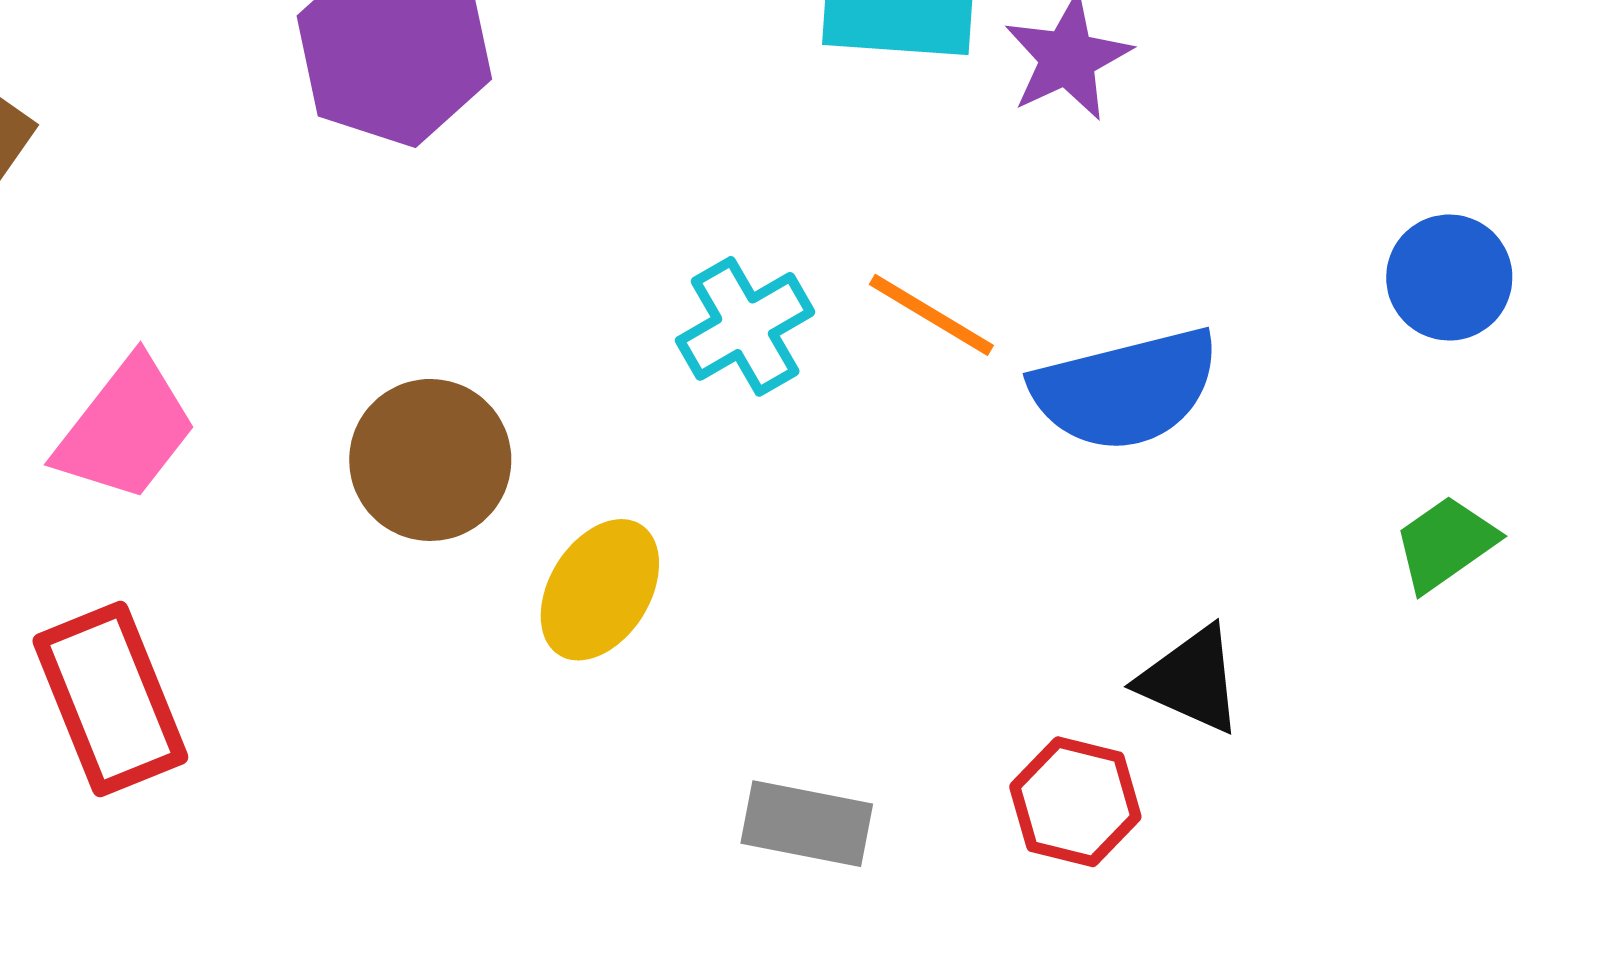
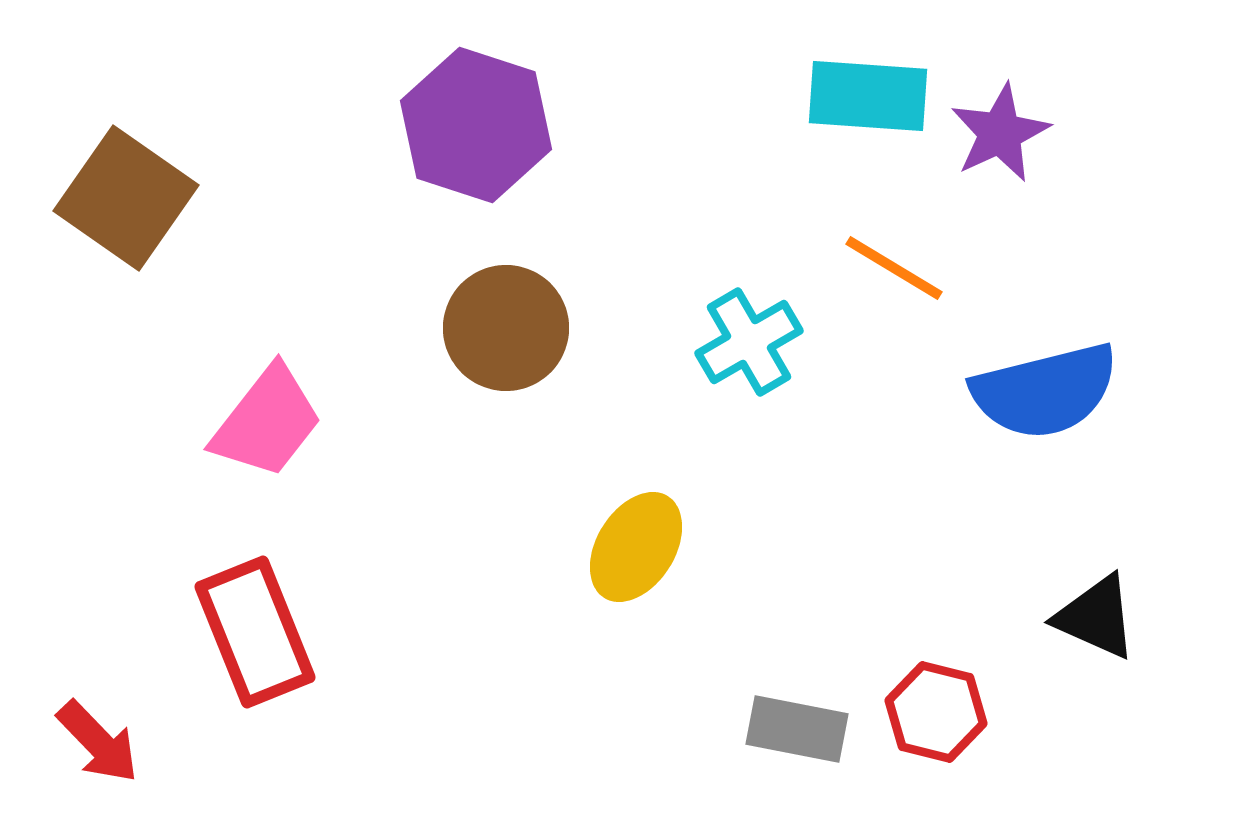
orange line: (931, 315) -> (894, 268), moved
brown circle: (430, 460) -> (506, 328), moved
red hexagon: (1075, 802) -> (936, 712), moved

